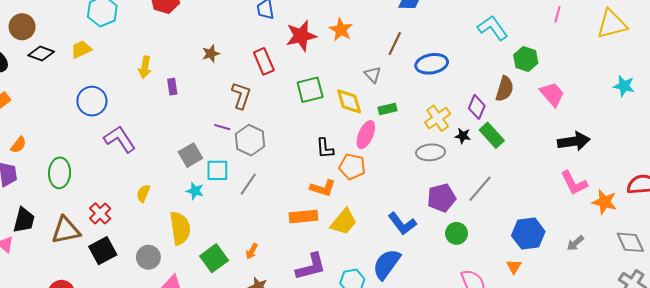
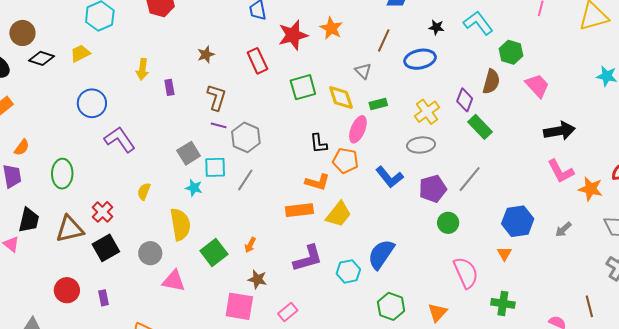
brown L-shape: (241, 95) -> (216, 97), moved
black star: (463, 136) -> (436, 27), moved
blue L-shape: (402, 224) -> (390, 177), moved

